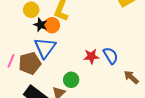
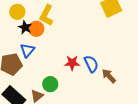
blue triangle: (45, 48) -> (27, 50), size x0.7
brown arrow: (131, 77) -> (109, 76), moved

